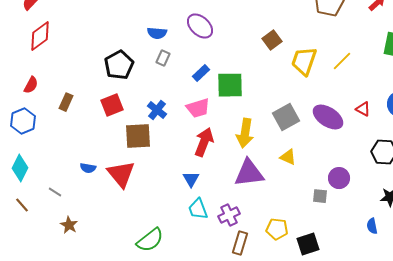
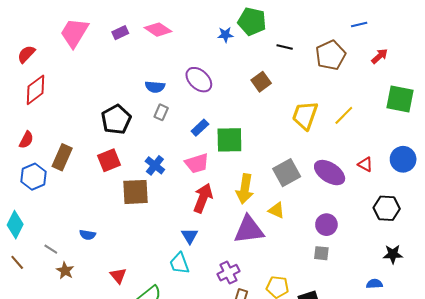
brown square: (272, 40) -> (261, 82), moved
brown rectangle: (66, 102) -> (62, 157), size x1.4
blue hexagon: (23, 121) -> (33, 177), moved
yellow triangle: (288, 157) -> (276, 210), moved
blue semicircle: (88, 168) -> (88, 235), moved
red triangle: (121, 174) -> (118, 276), moved, size x0.6
purple circle: (339, 178) -> (326, 225), moved
cyan trapezoid: (198, 209) -> (179, 263), moved
brown star: (69, 225) -> (65, 271), moved
blue semicircle: (372, 226) -> (374, 284), turned 98

